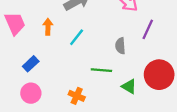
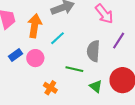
orange arrow: (48, 27) -> (35, 26), size x1.6
gray semicircle: (120, 46) -> (93, 51), size x1.5
pink circle: (31, 93) -> (35, 58), moved

